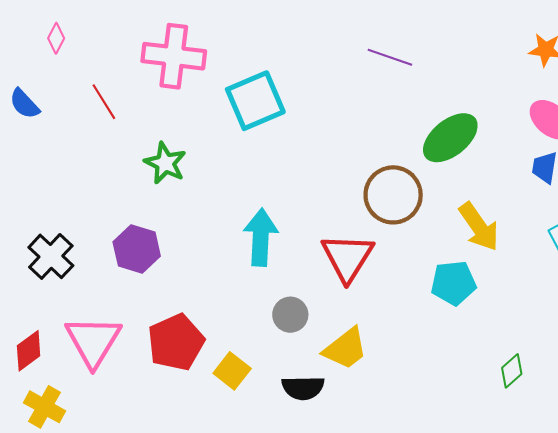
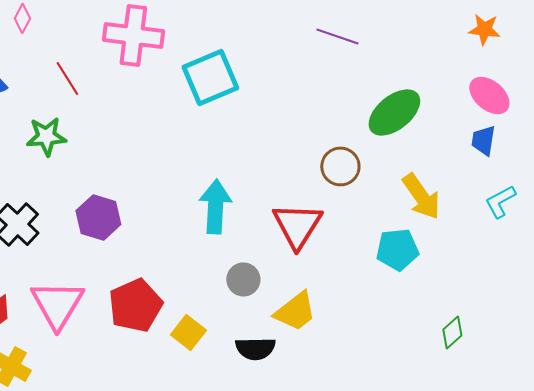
green star: (165, 163) -> (46, 136), moved, turned -30
brown circle: (393, 195) -> (340, 166), size x0.7

